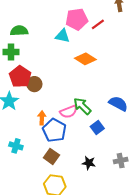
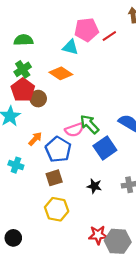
green cross: (11, 52) -> (23, 69), moved, turned -35
orange diamond: (85, 59) -> (61, 73), moved
orange arrow: (42, 118) -> (35, 139), moved, turned 40
blue square: (97, 127) -> (105, 148), size x1.5
brown square: (51, 156) -> (54, 178), turned 35

